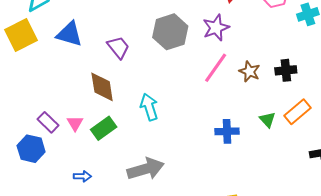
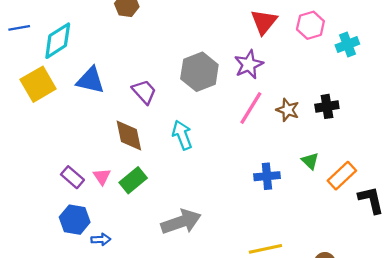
cyan arrow: (149, 107) -> (182, 135), moved
orange rectangle: (297, 112) -> (342, 176), moved
blue hexagon: (31, 149) -> (75, 220), moved
blue arrow: (82, 176) -> (101, 239), moved

